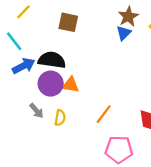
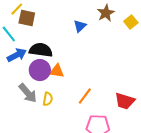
brown square: (68, 22) -> (27, 18), moved
blue triangle: (124, 33) -> (80, 26), moved
gray arrow: (36, 111) -> (28, 93), size x1.5

